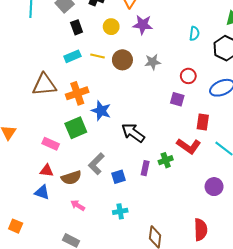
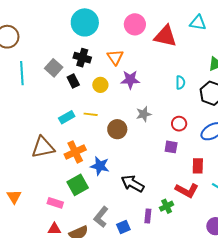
black rectangle: (77, 27) -> (73, 81), moved
brown circle: (122, 60) -> (117, 129), moved

